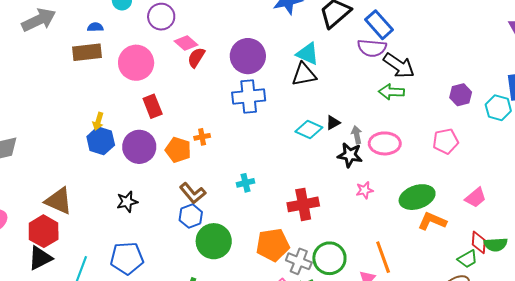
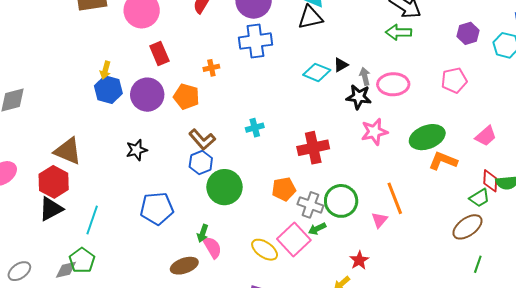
orange cross: (202, 137) -> (211, 68), moved
pink star: (365, 190) -> (374, 132), size x1.5
orange pentagon: (273, 245) -> (284, 189), size x0.7
blue pentagon: (127, 258) -> (157, 208), moved

